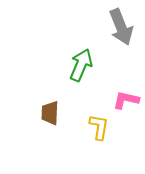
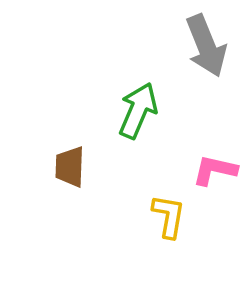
brown trapezoid: (50, 113) -> (70, 167), moved

